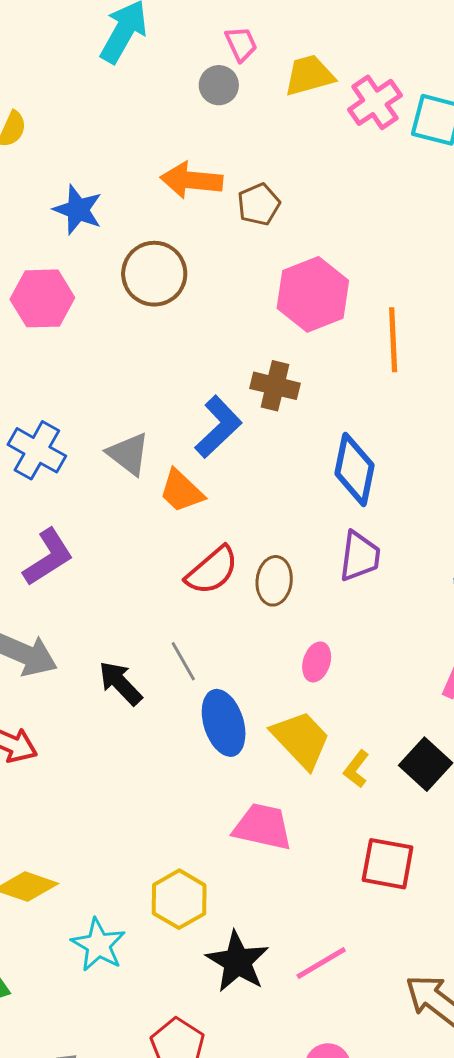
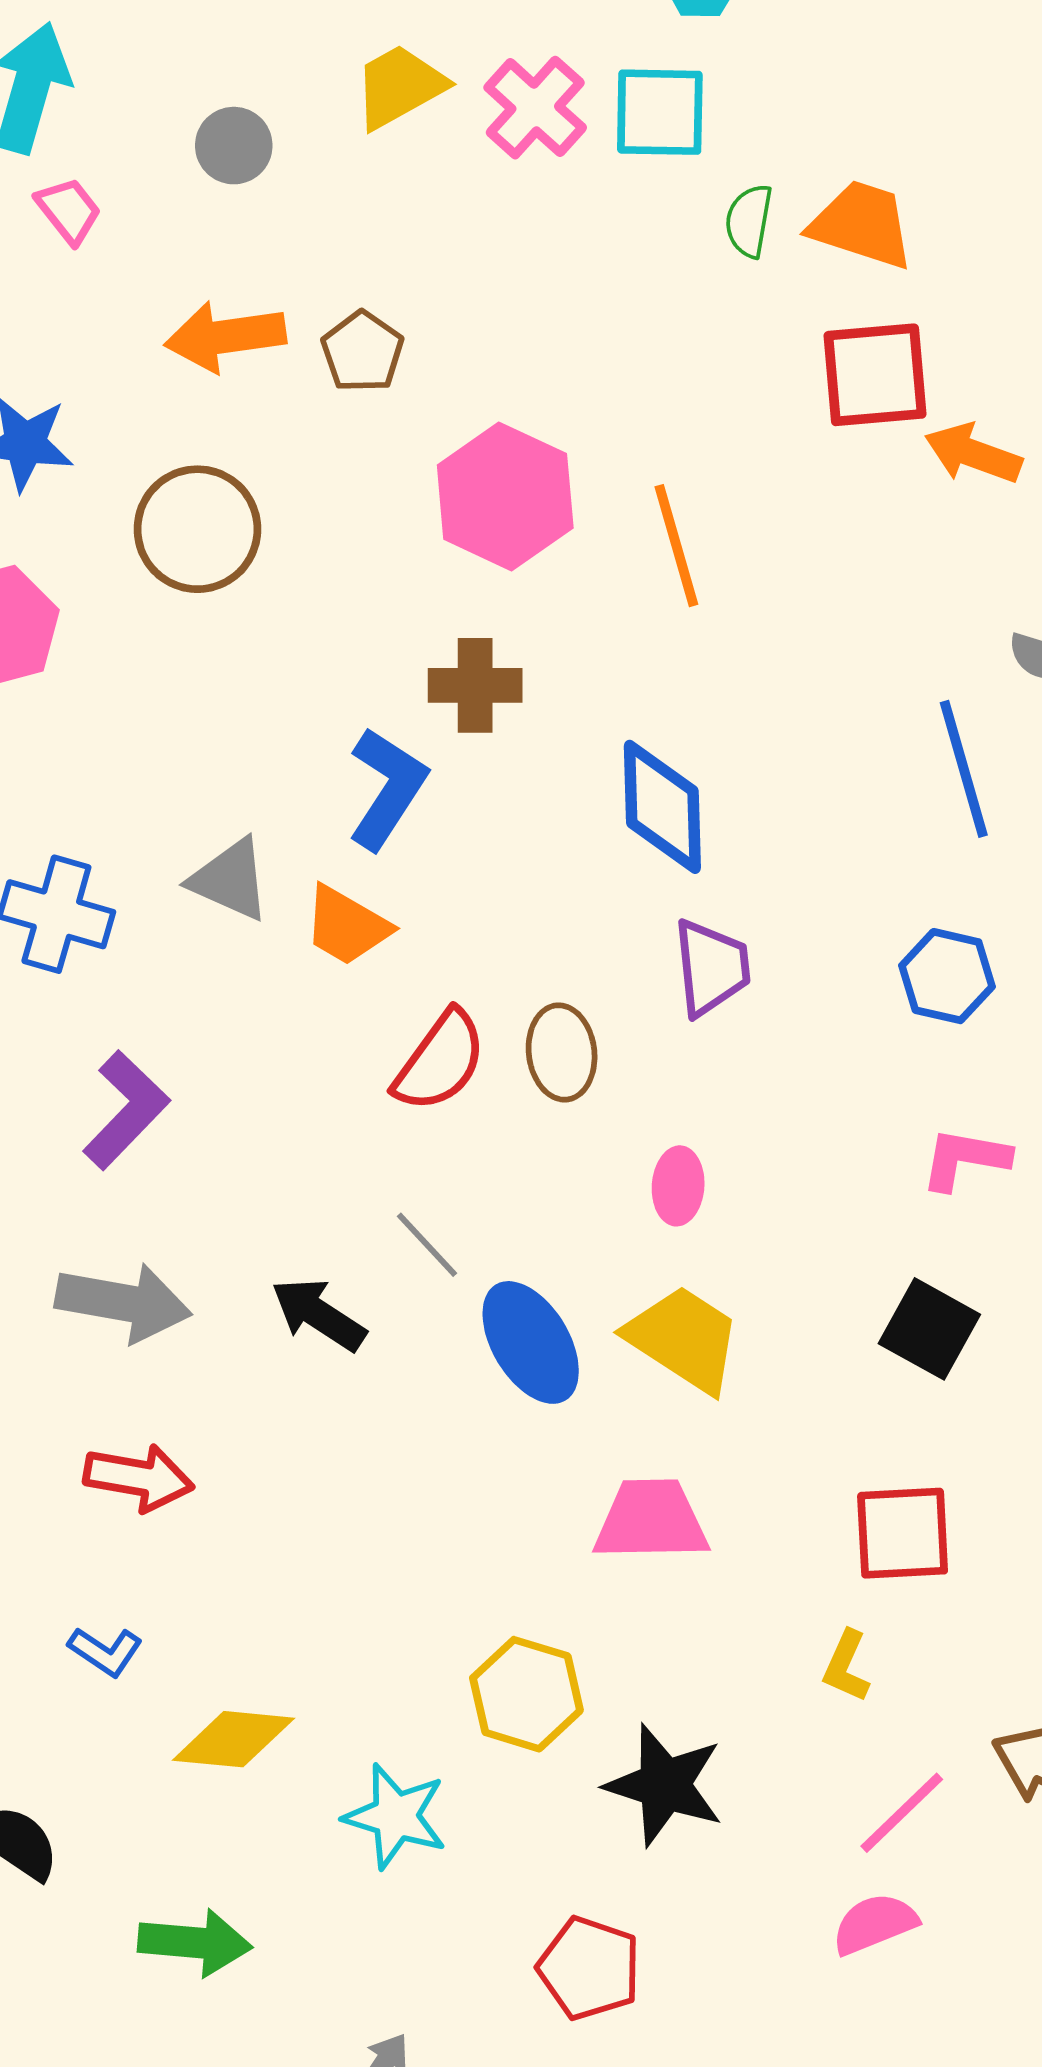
pink trapezoid: (241, 44) -> (69, 210), moved
yellow L-shape: (356, 769) -> (846, 1666), moved
pink line: (321, 963) -> (902, 1813), moved

